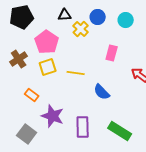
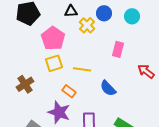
brown cross: (19, 59) -> (25, 84), moved
orange rectangle: (32, 95) -> (69, 91), moved

